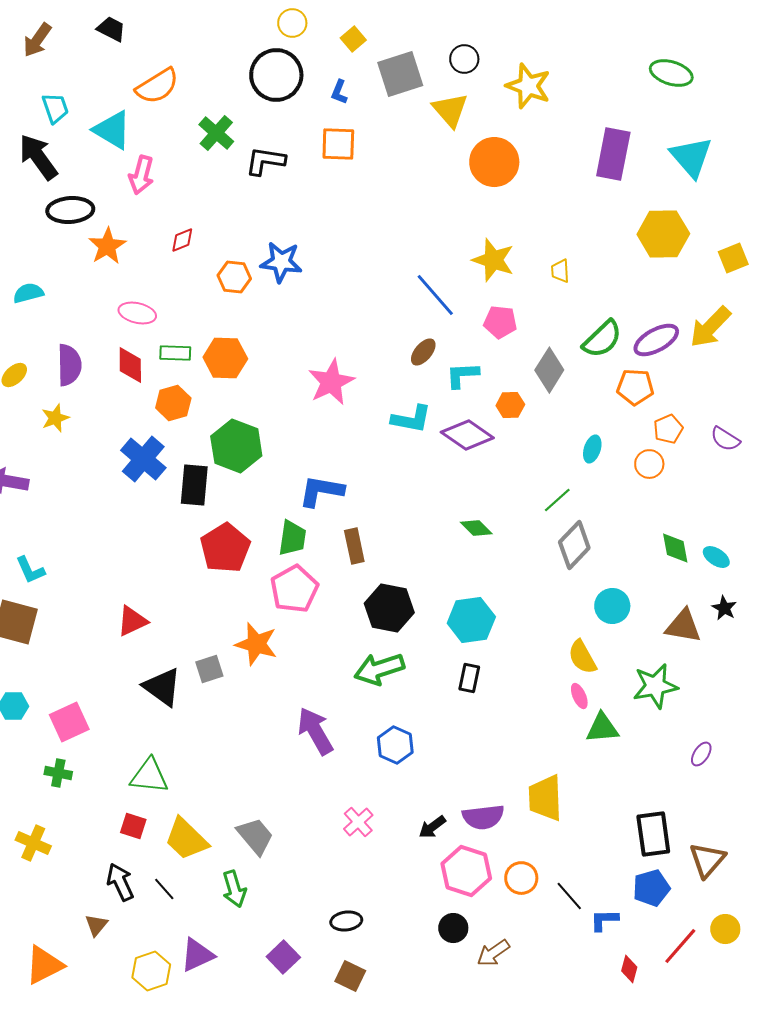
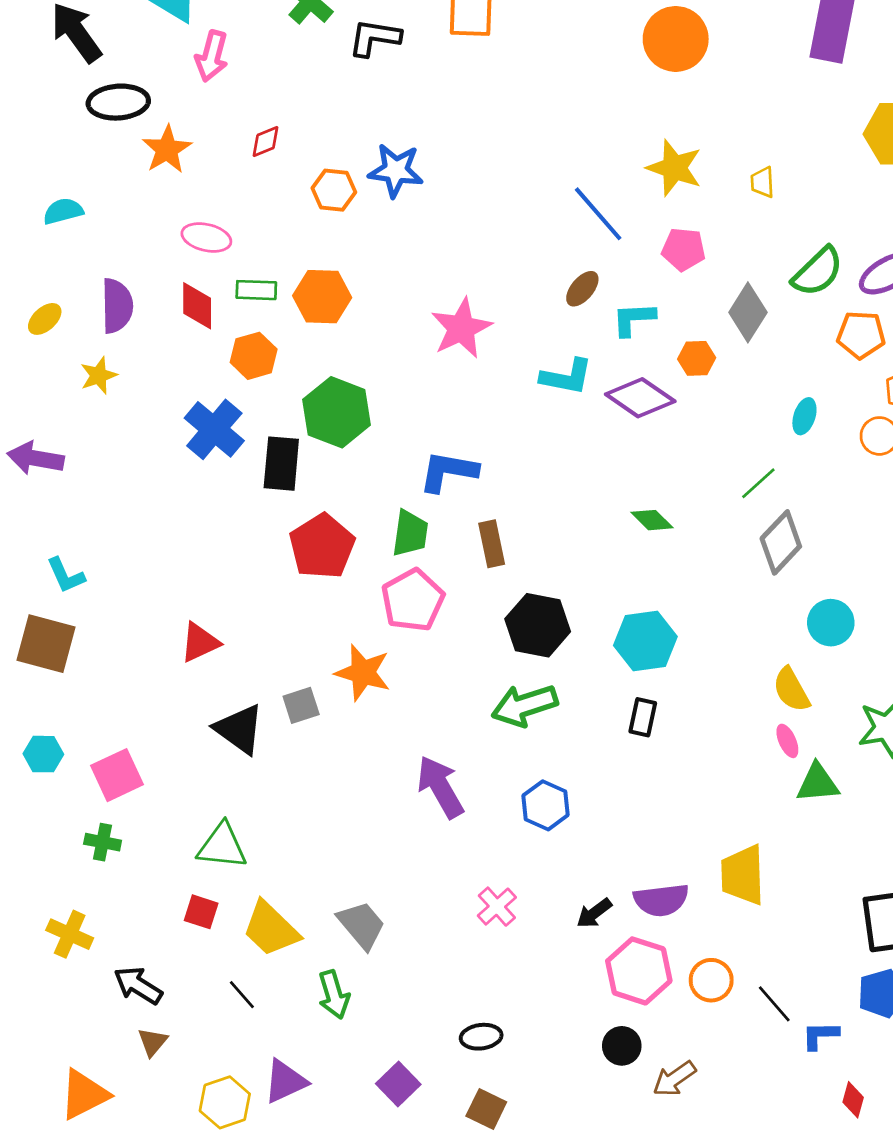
black arrow: (120, 882) -> (138, 985), moved, turned -33

